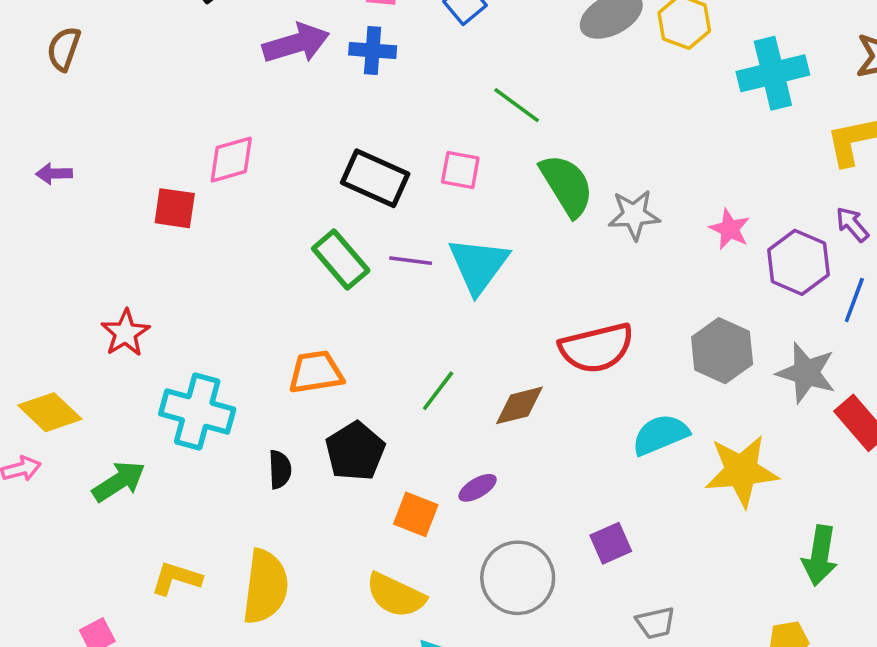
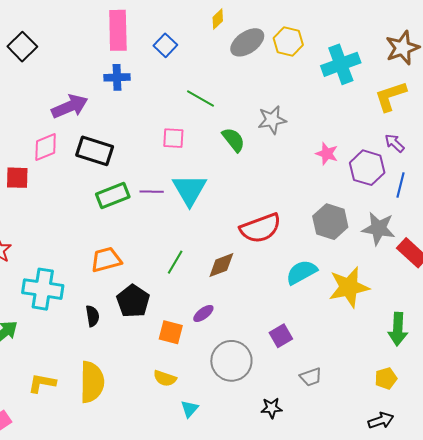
purple arrow: (296, 43) -> (70, 106), moved
black rectangle: (375, 178) -> (95, 151), moved
green semicircle: (567, 185) -> (233, 140), size x0.7
gray star: (634, 215) -> (272, 120), moved
green rectangle: (341, 260) -> (113, 195), turned -64
yellow semicircle: (396, 595) -> (165, 378), size x0.7

